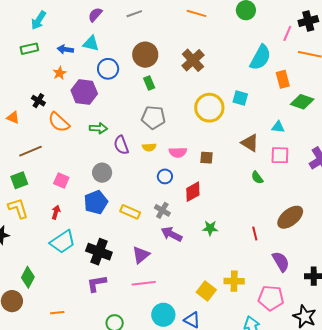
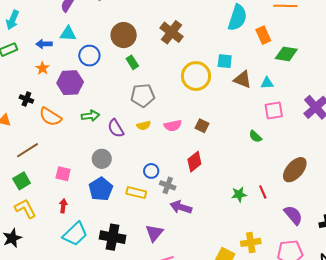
brown triangle: (250, 143) -> (243, 79), moved
brown square: (207, 158) -> (202, 126), turned 32
blue circle: (165, 176) -> (151, 171), moved
green star: (210, 228) -> (239, 194), moved

